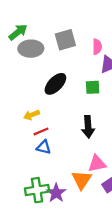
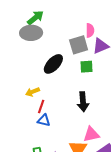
green arrow: (18, 32) -> (35, 18), moved
gray square: (65, 40) -> (79, 45), moved
red line: (41, 131) -> (41, 106), turned -48

